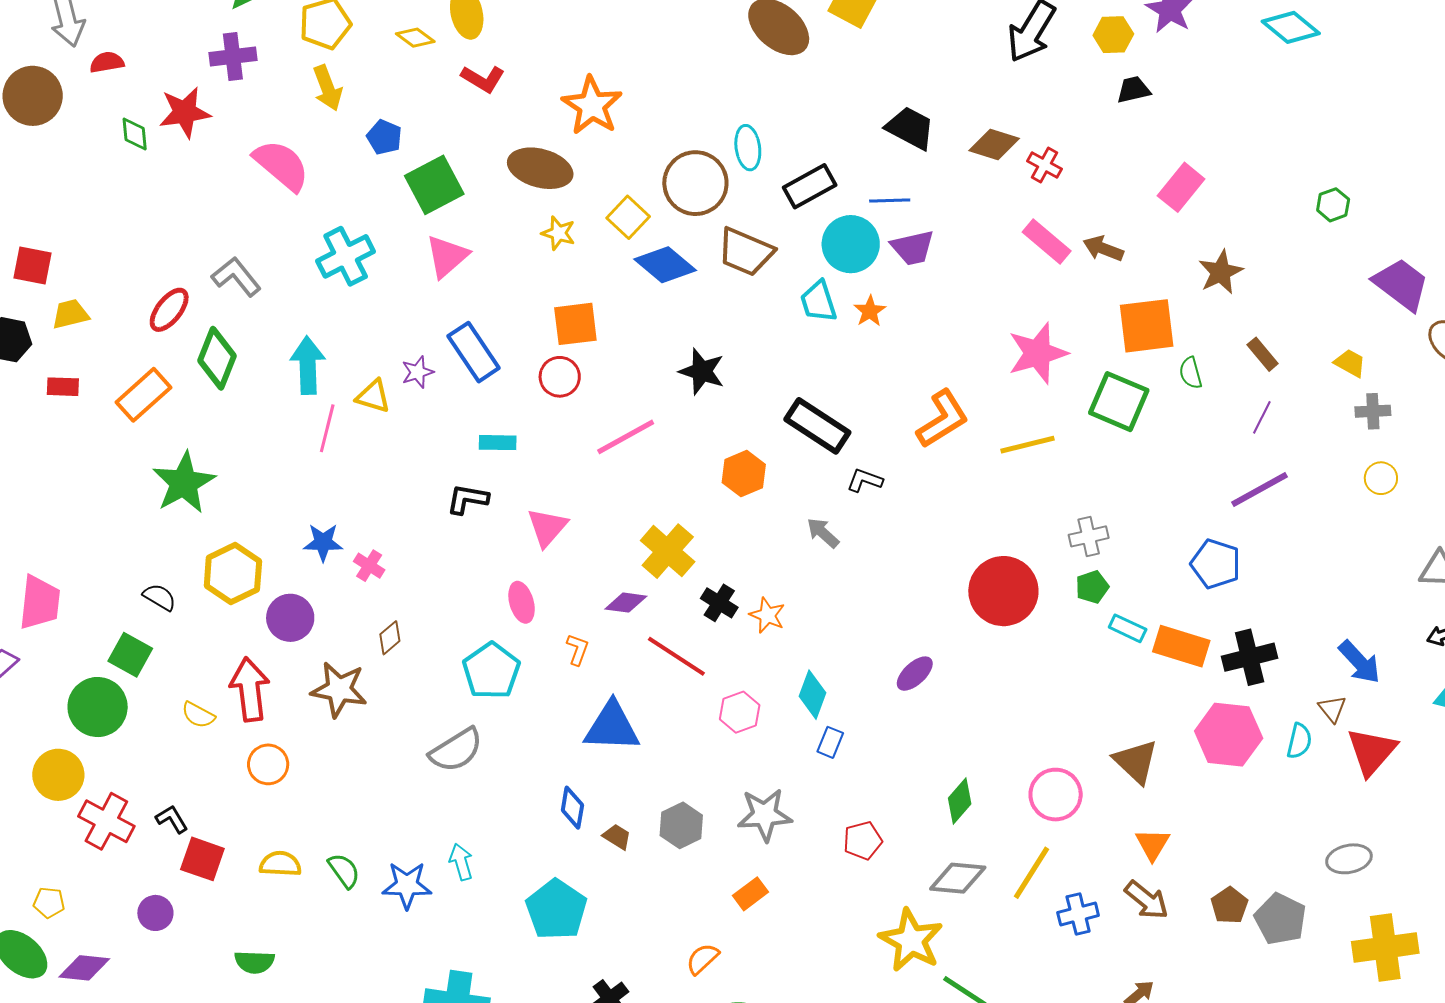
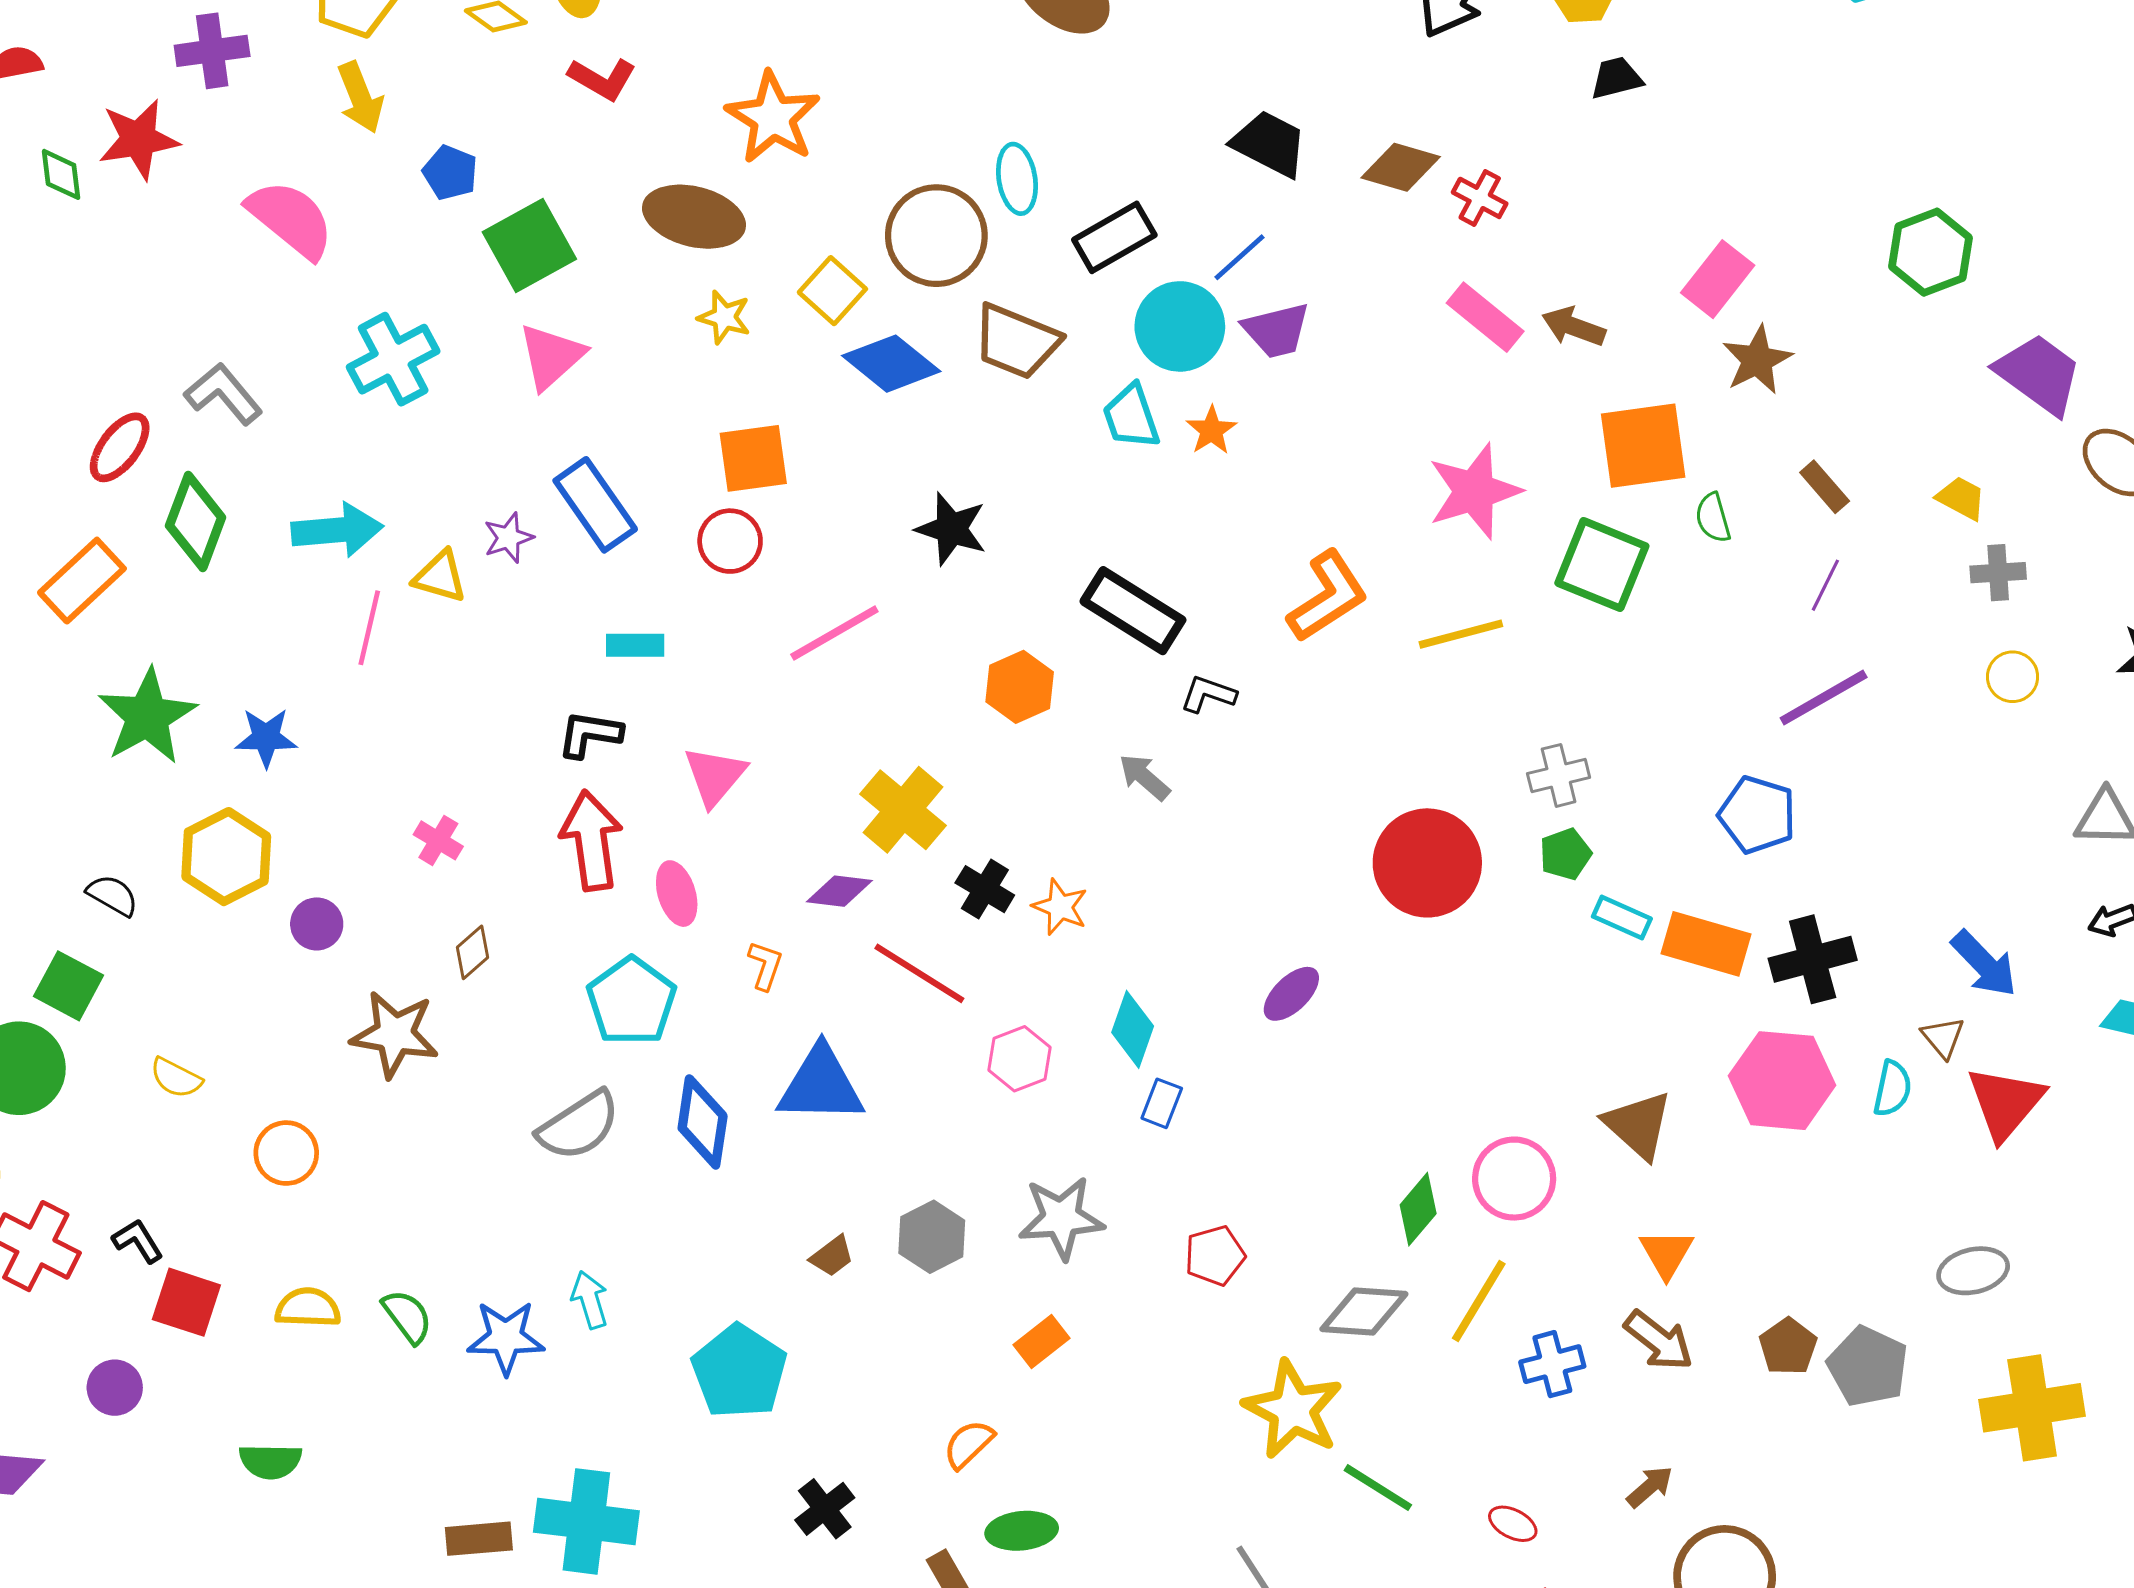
pink rectangle: (1181, 187) -> (1718, 279), moved
blue line: (890, 200) -> (1239, 257), turned -39
green hexagon: (1333, 205) -> (1930, 252), size x1.6
cyan arrow: (308, 365) -> (337, 530), turned 88
blue star: (323, 542) -> (266, 738), moved
purple circle: (290, 618) -> (317, 924), size x0.7
red arrow: (250, 689) -> (591, 841), moved
green diamond: (960, 801) -> (1418, 1209), moved
blue diamond: (572, 808) -> (703, 1122), moved, size x1.4
brown trapezoid: (617, 837) -> (832, 1256), turned 112

